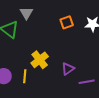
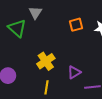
yellow line: (25, 76) -> (47, 87), moved

